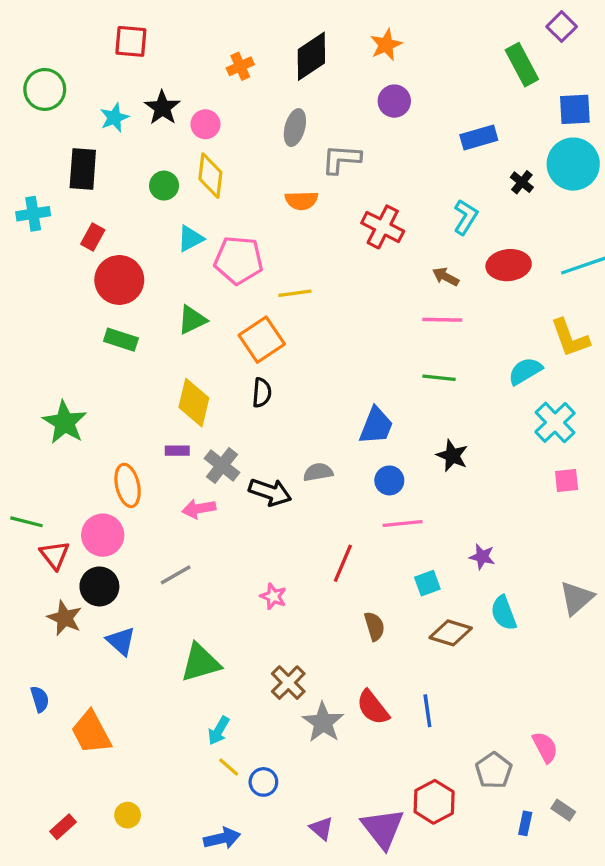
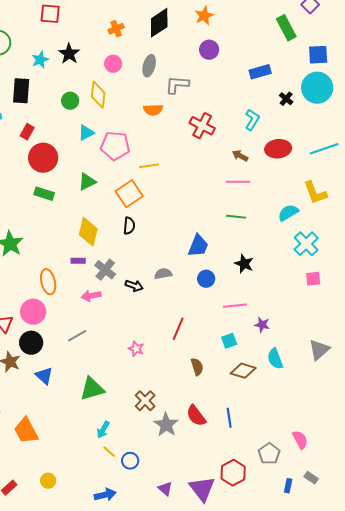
pink circle: (205, 124) -> (113, 64), moved
black arrow: (270, 492) -> (134, 286), size x0.7
pink line: (403, 524) -> (235, 306), moved

